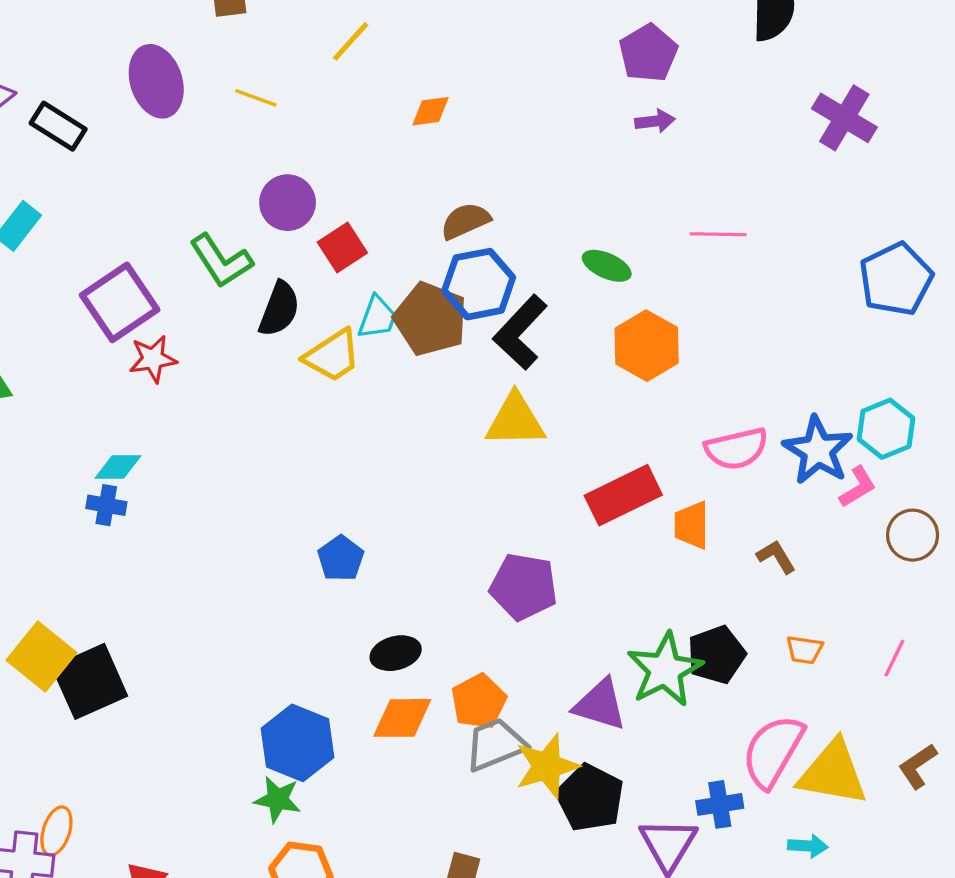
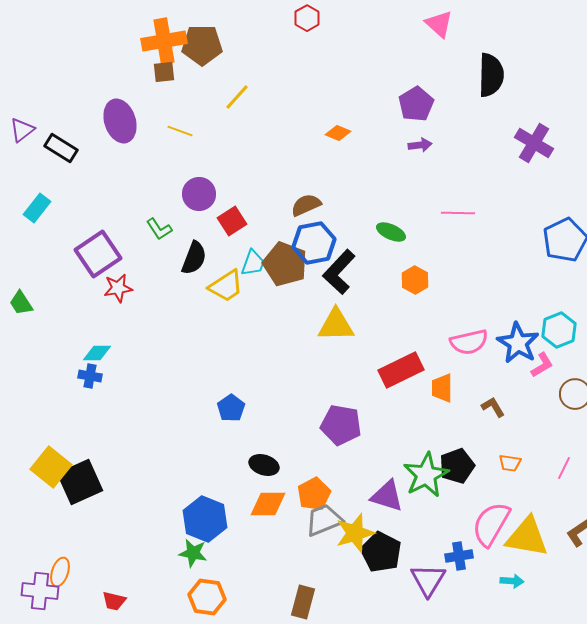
orange diamond: (430, 111) -> (338, 133), moved, turned 30
green L-shape: (221, 261) -> (159, 229), size x0.7
orange hexagon: (647, 346) -> (415, 280), size x0.7
black ellipse: (396, 653) -> (264, 465), turned 32

